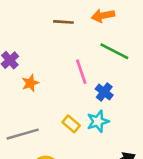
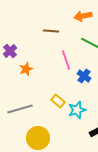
brown line: (63, 22) -> (51, 31), moved
cyan star: (98, 121) -> (77, 110), moved

